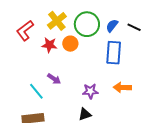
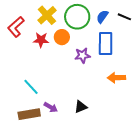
purple arrow: (54, 79) -> (51, 107), moved
purple star: (90, 91) -> (82, 55), moved

